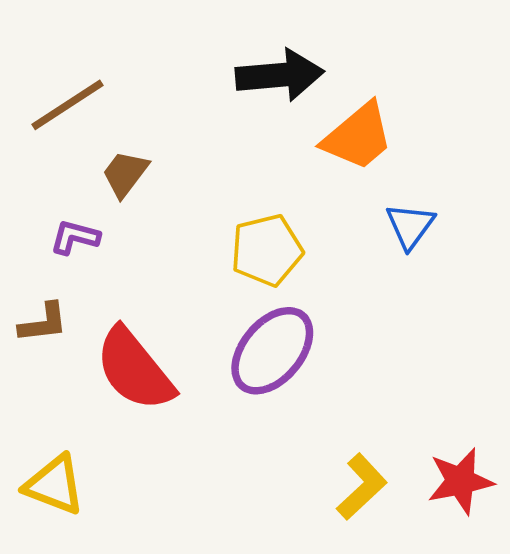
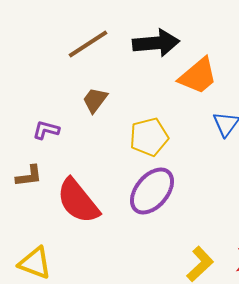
brown line: (67, 105) -> (88, 44), moved
brown trapezoid: (125, 174) -> (95, 100), moved

